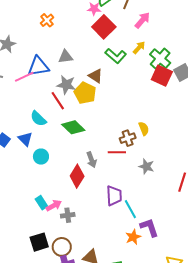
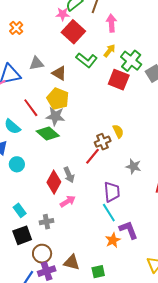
pink arrow: (142, 20) -> (111, 23), turned -42
brown triangle: (96, 76) -> (59, 73), moved
red square: (162, 76) -> (119, 80), moved
gray star: (66, 85) -> (55, 116), moved
red line: (117, 152) -> (93, 156), turned -48
gray arrow: (92, 160) -> (69, 175), moved
gray star: (146, 166) -> (133, 166), moved
purple trapezoid: (114, 196) -> (112, 192), moved
pink arrow: (54, 206) -> (68, 201), moved
black square: (39, 242) -> (22, 235), moved

